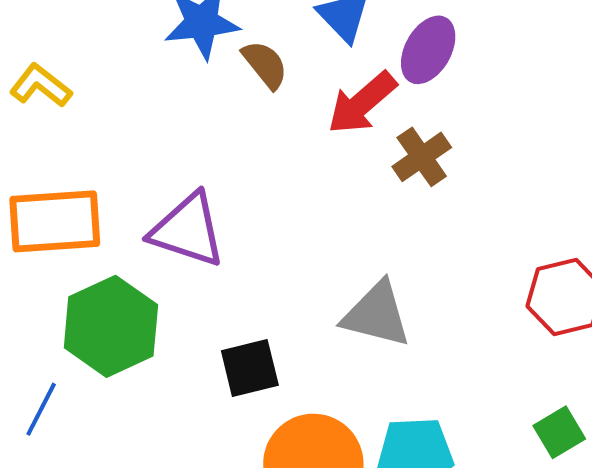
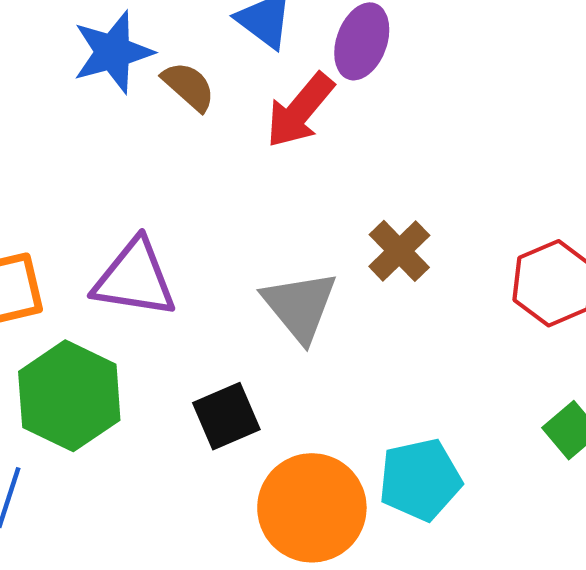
brown cross: (422, 157) -> (399, 251), moved
gray triangle: (377, 314) -> (300, 306), moved, turned 46

